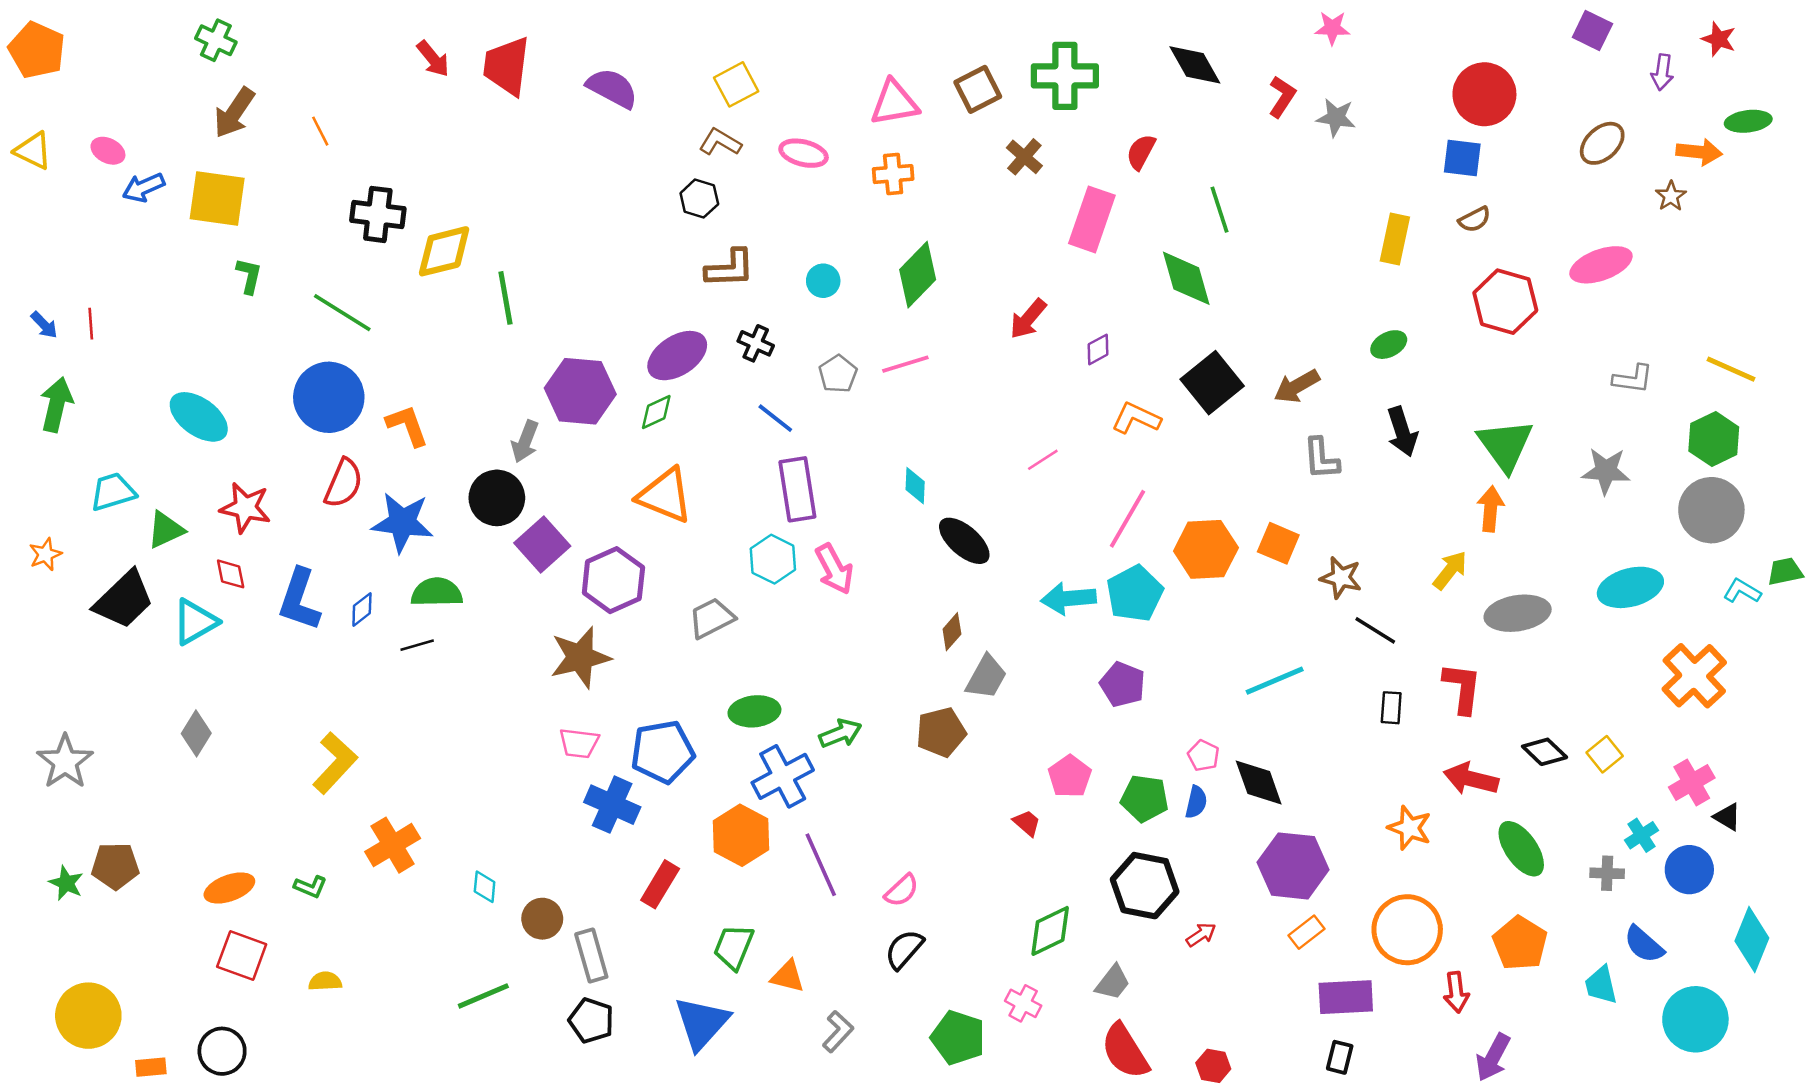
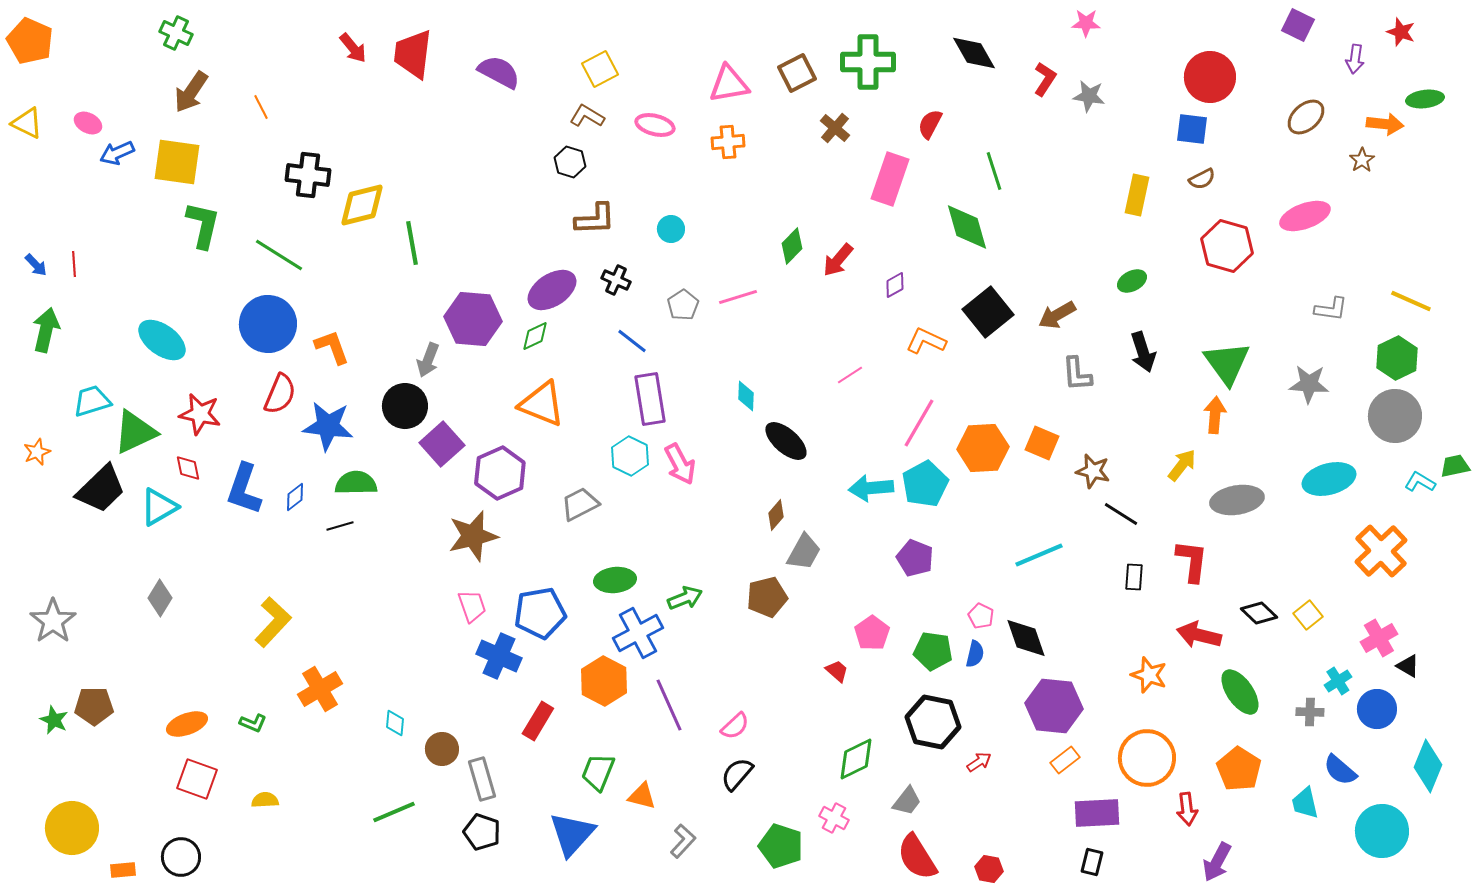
green diamond: (918, 275) -> (792, 246), moved, size x0.7
green L-shape: (249, 276) -> (203, 225), size x1.6
green triangle: (166, 530) -> (135, 432), size x1.4
pink trapezoid: (579, 743) -> (472, 606), turned -116

